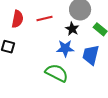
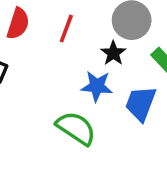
red line: (44, 18) -> (66, 29), turned -63

